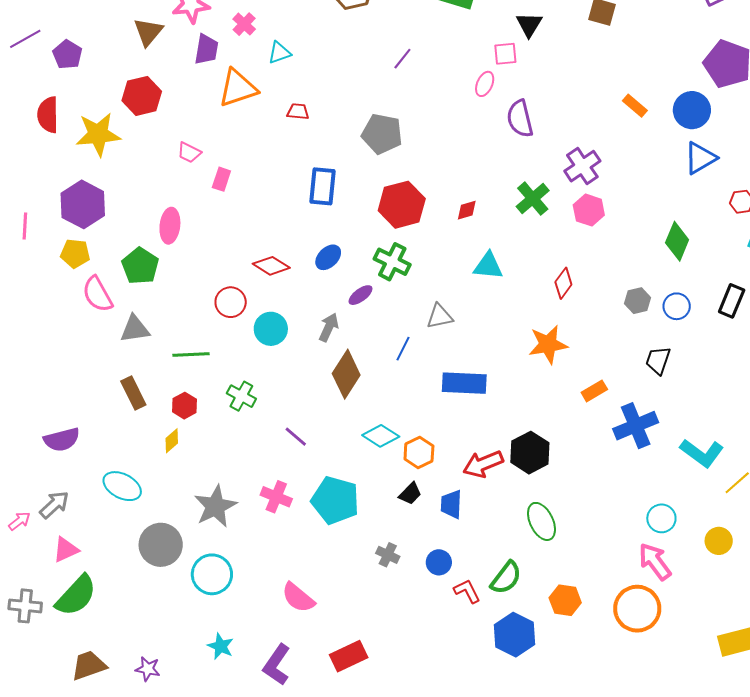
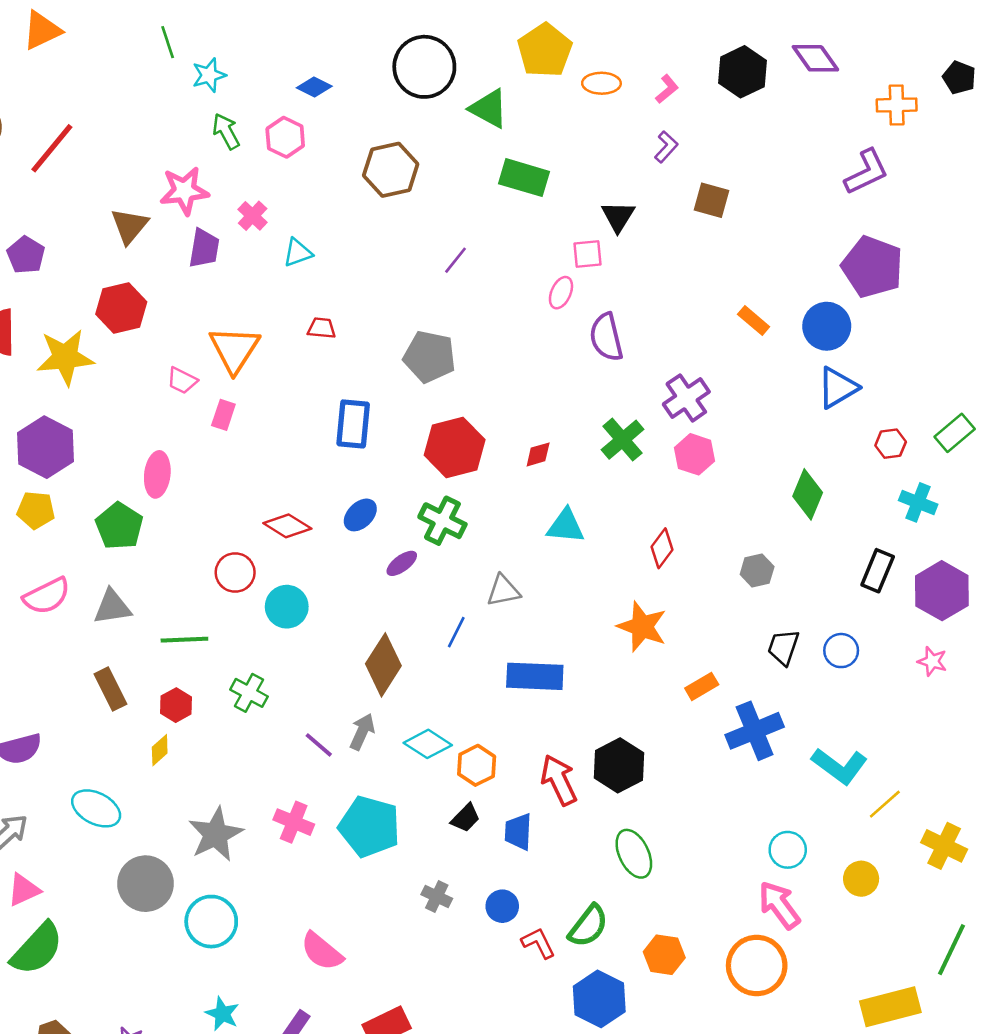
orange triangle: (238, 88) -> (234, 349), moved, turned -39
pink semicircle: (97, 294) -> (47, 596), moved, turned -87
blue circle: (677, 306) -> (841, 651), moved
gray arrow: (329, 327) -> (362, 732), moved
orange star: (548, 344) -> (642, 627), turned 30
red arrow: (483, 464) -> (559, 780), turned 87

